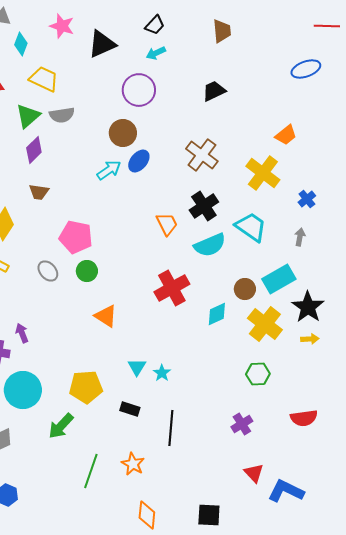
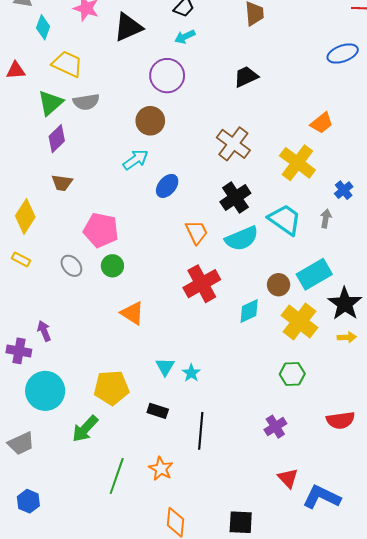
blue ellipse: (139, 161) -> (167, 186), moved
orange trapezoid: (167, 224) -> (197, 232), moved
gray arrow: (300, 237) -> (326, 219), moved

